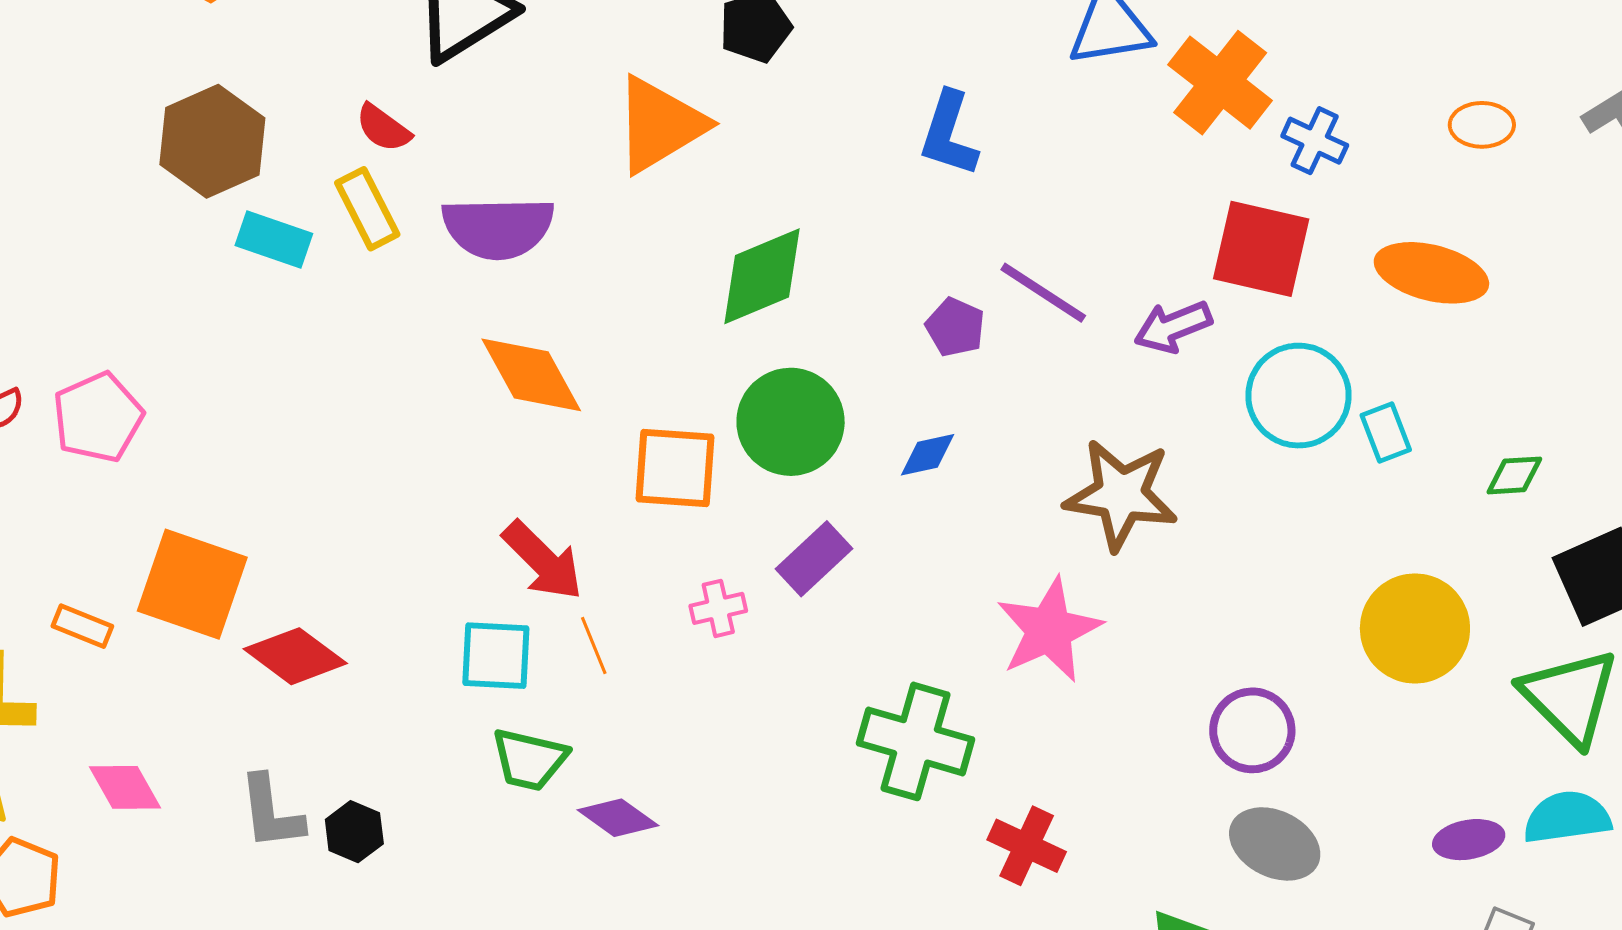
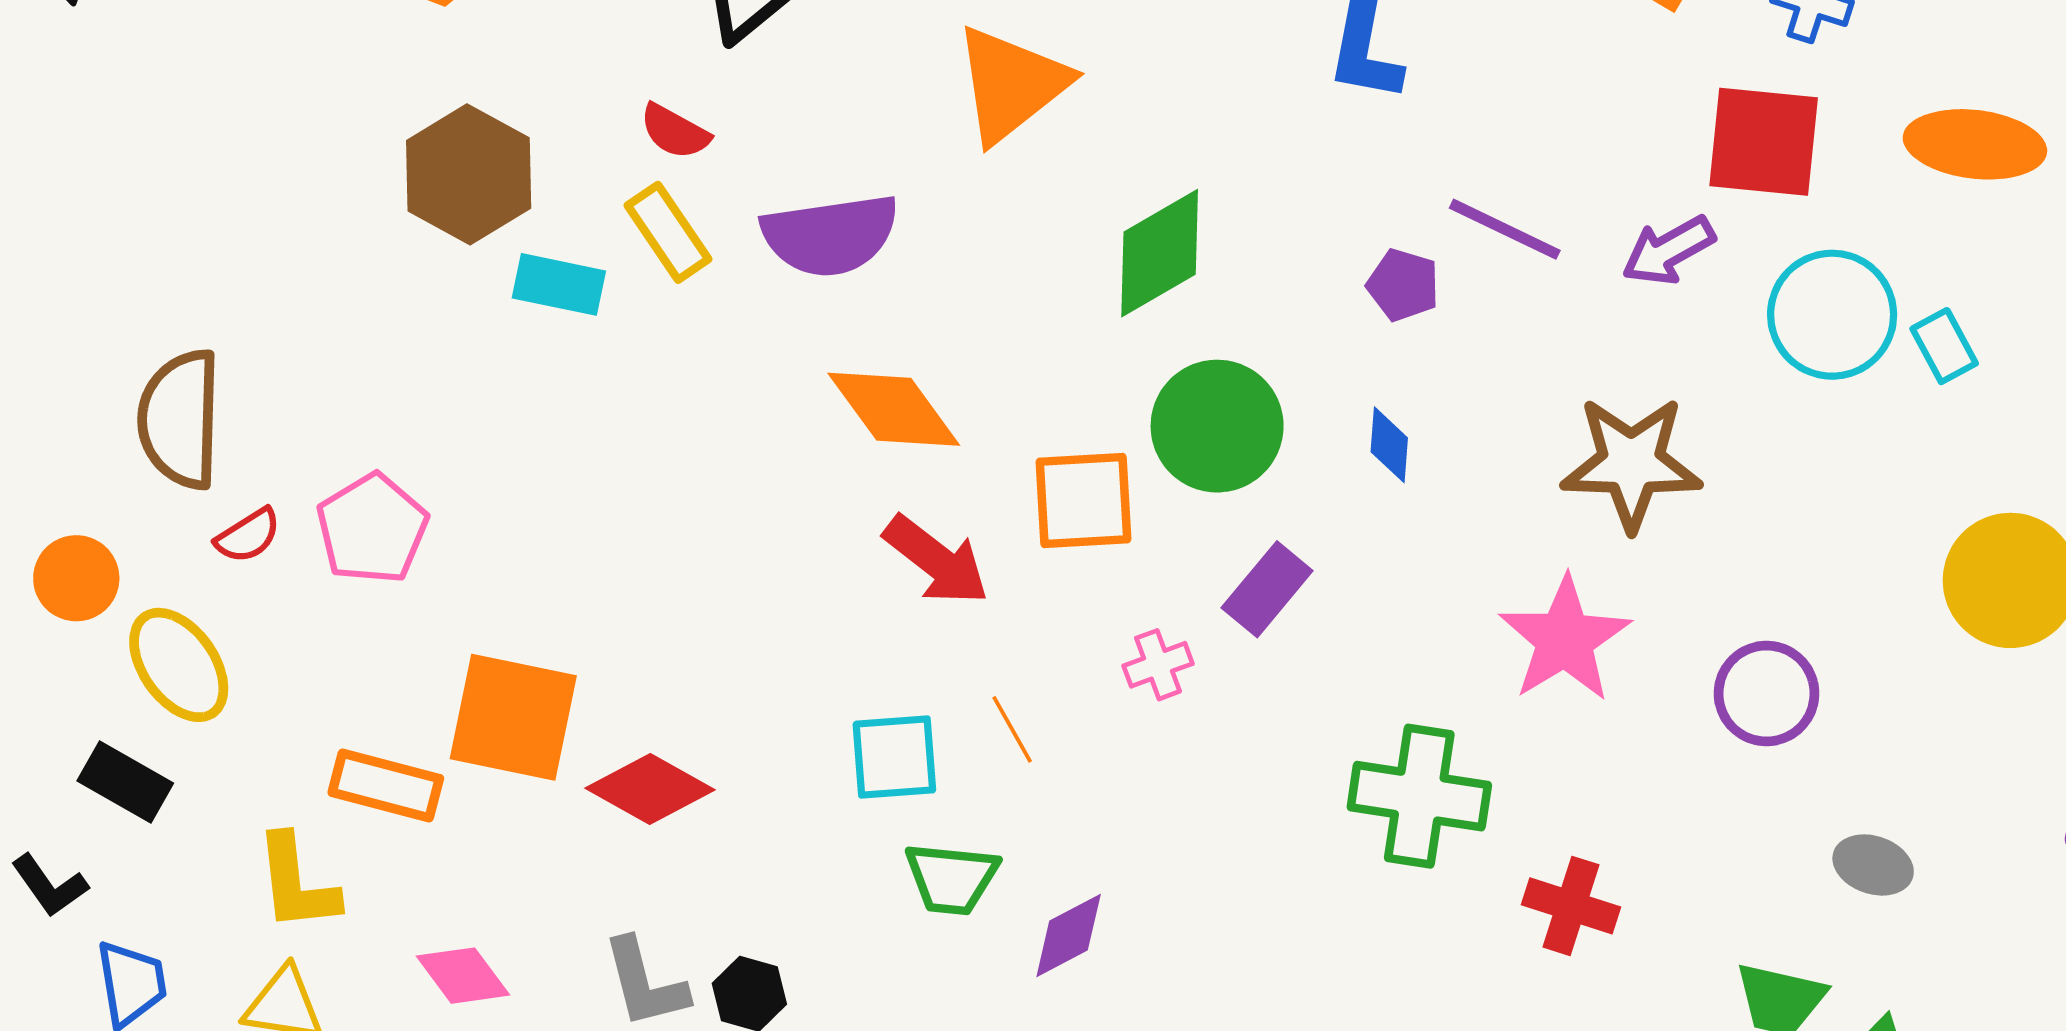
blue diamond: (928, 455) -> (1389, 445), turned -66
red arrow: (543, 561) -> (936, 560), moved
orange rectangle: (82, 626) -> (386, 786), size x1.5
purple circle: (1252, 730) -> (1767, 693), moved
purple diamond: (618, 818) -> (1069, 936), turned -56
gray ellipse: (1275, 844) -> (1873, 865), size x0.7

